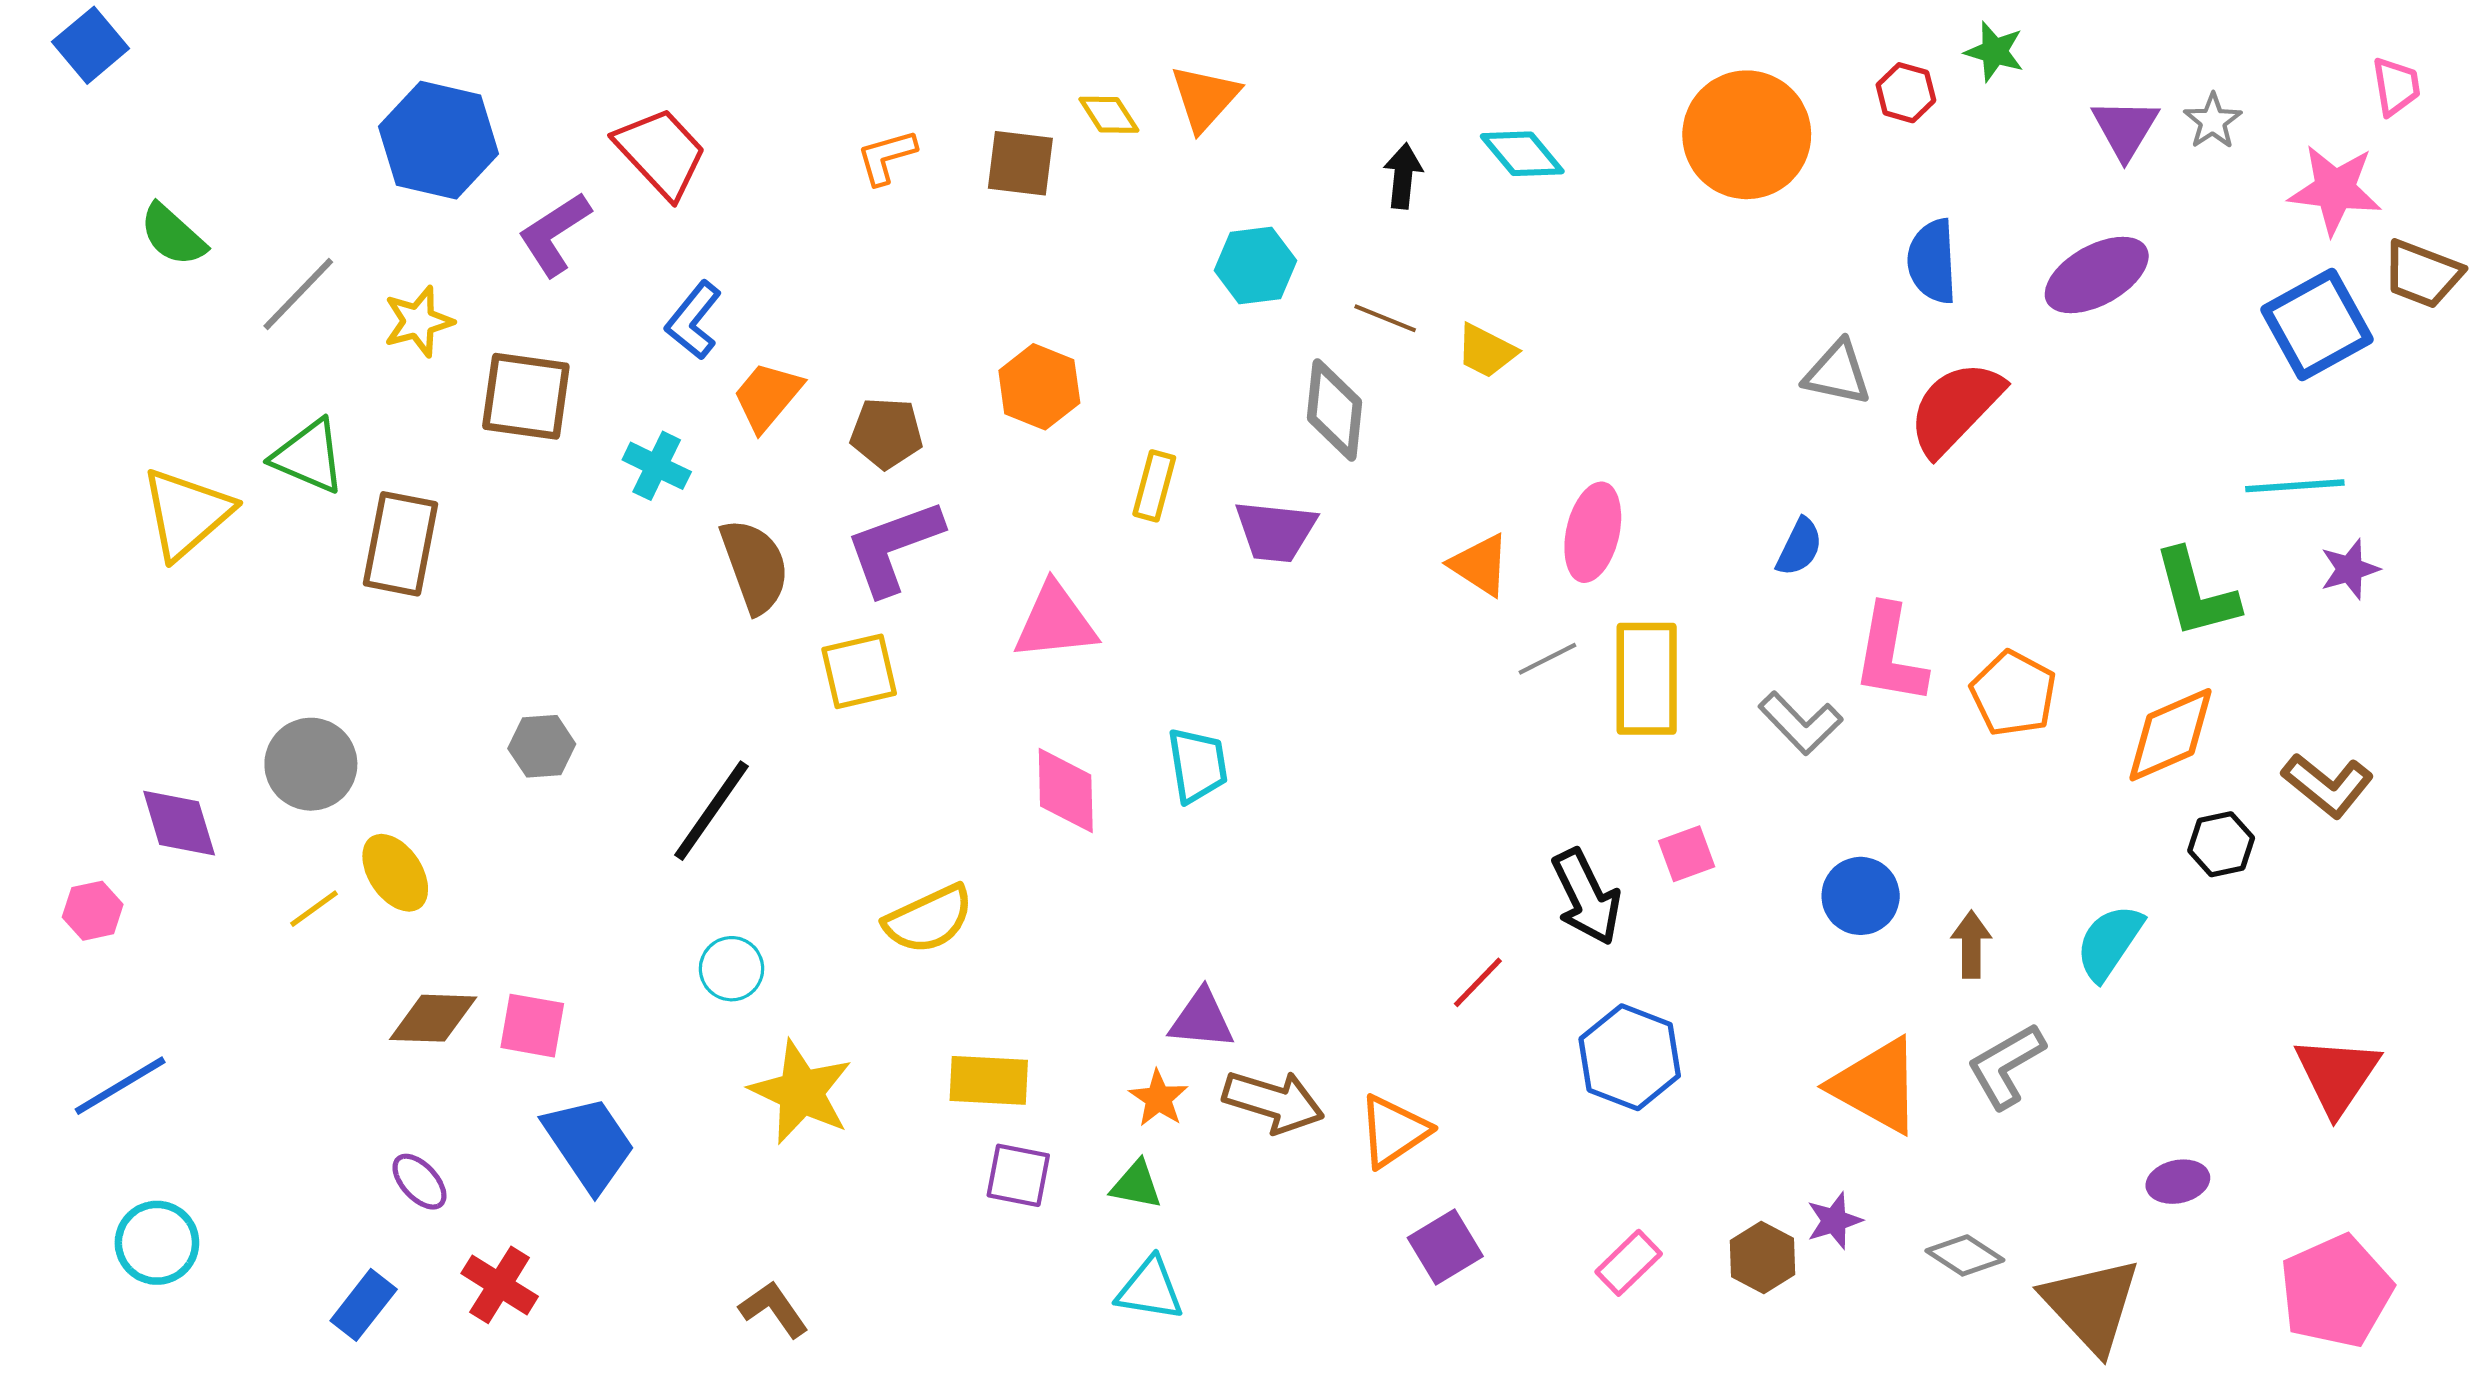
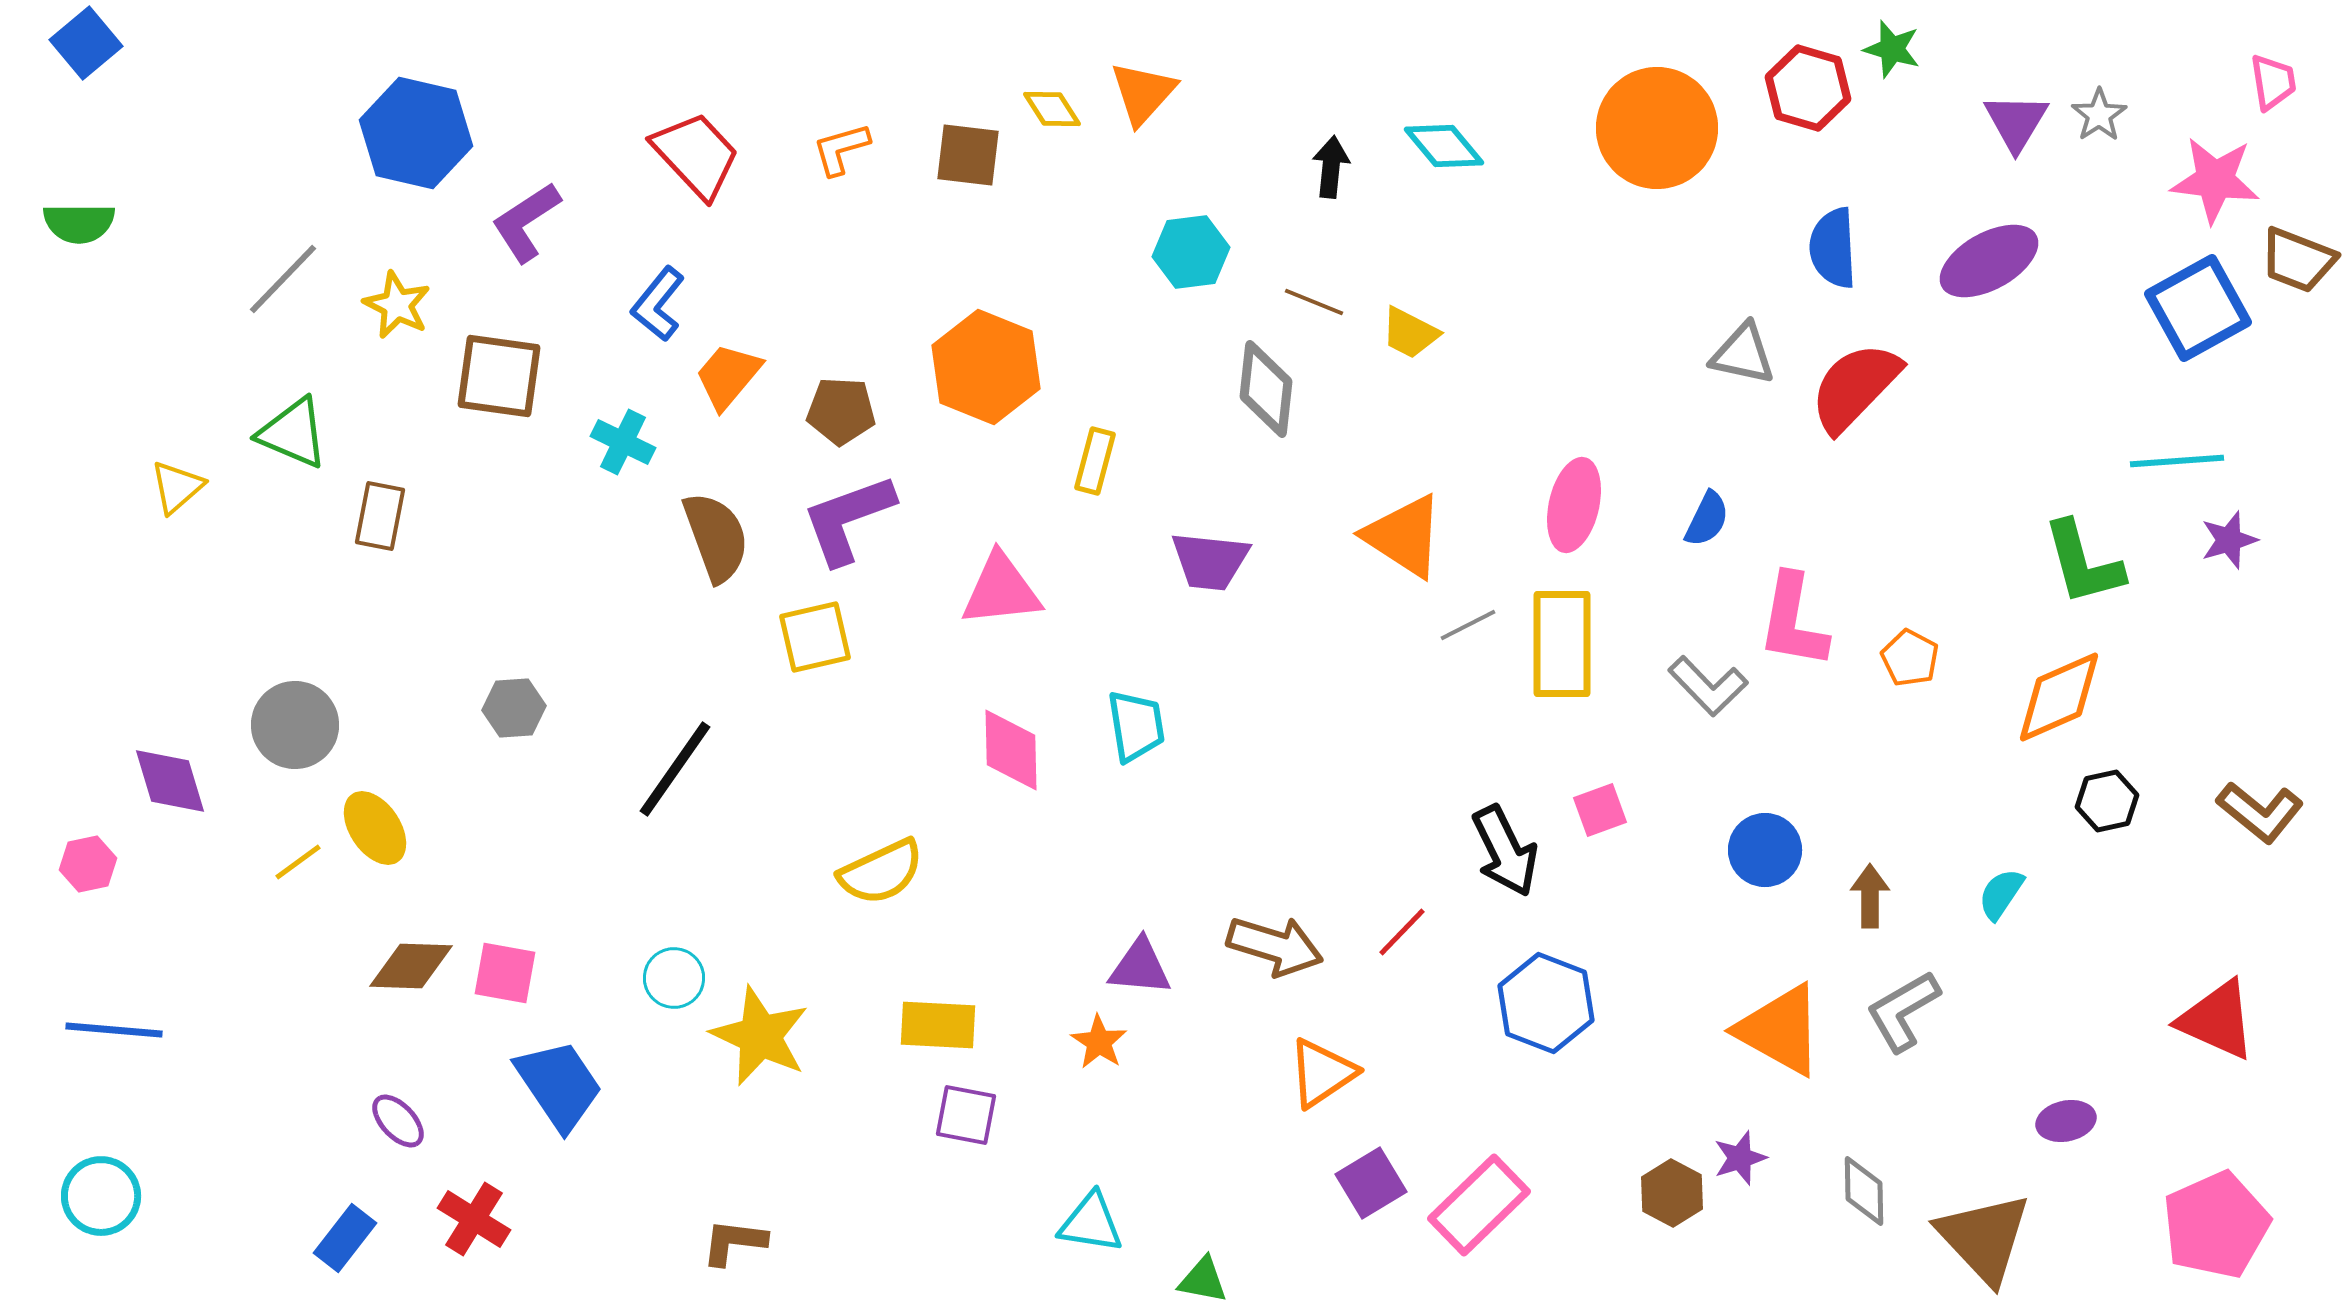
red hexagon: (1906, 93) -> (1808, 88), size x1.5
red trapezoid: (661, 153) -> (696, 155), moved
green semicircle: (173, 235) -> (79, 223), moved, turned -42
yellow star: (418, 321) -> (397, 305), turned -30
orange hexagon: (1039, 387) -> (986, 367), size x1.4
yellow triangle: (186, 513) -> (177, 487), size x0.6
purple trapezoid: (1275, 531) -> (1210, 561), moved
pink ellipse: (1593, 532) -> (1574, 505), moved
brown rectangle: (400, 544) -> (380, 516), size x0.7
orange triangle: (1480, 565) -> (1404, 536), size x1.4
orange pentagon: (2013, 694) -> (1910, 658), size x0.7
brown L-shape: (2328, 785) -> (2260, 812), moved
cyan semicircle: (2109, 942) -> (2001, 894), size x0.7
cyan circle: (732, 969) -> (674, 978), moved
red triangle: (2337, 1075) -> (2217, 1020), turned -40
blue line: (120, 1086) -> (114, 1030), turned 36
brown arrow: (1273, 1102) -> (1275, 946), moved
green triangle: (1136, 1185) -> (1203, 1280), moved
cyan circle: (157, 1243) -> (101, 1196), moved
gray diamond: (1965, 1255) -> (1864, 1191), turned 56
pink rectangle: (1629, 1263) -> (1479, 1205), moved, size x1.6
brown L-shape: (774, 1309) -> (734, 1242), turned -48

